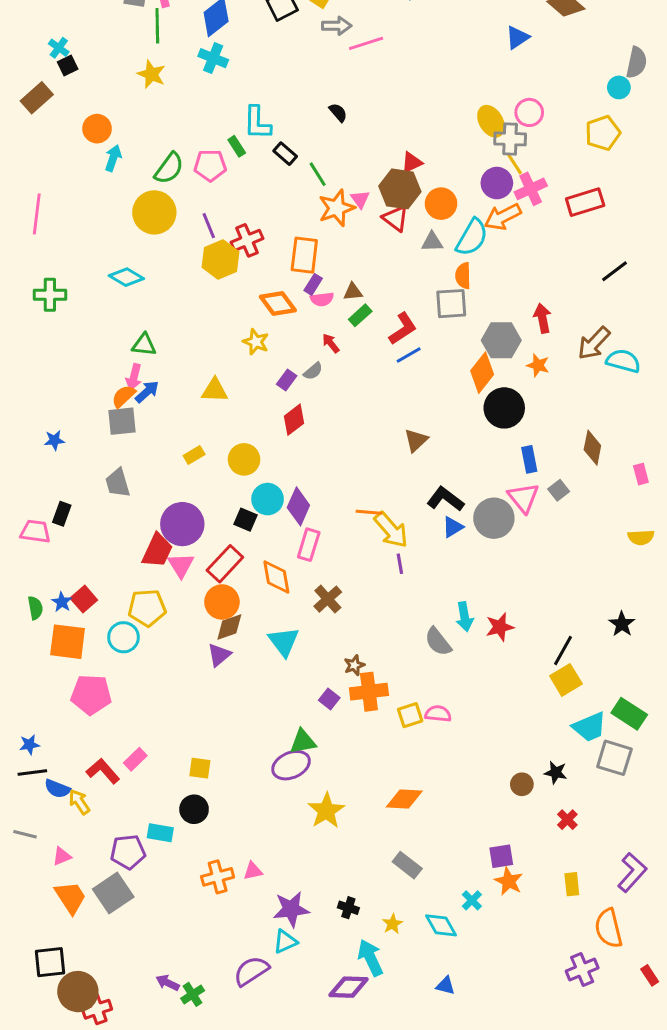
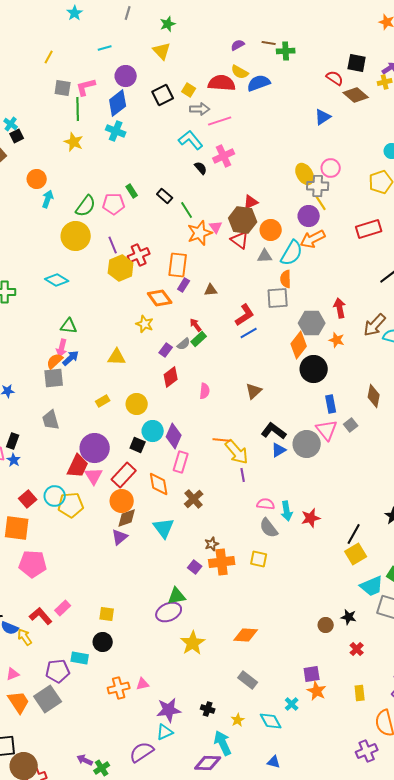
cyan L-shape: (257, 123) -> (191, 140), moved, turned 140
pink cross: (531, 189) -> (224, 156), moved
pink semicircle: (322, 299) -> (205, 391), moved, turned -77
green rectangle: (360, 315) -> (199, 339), moved
blue star: (62, 602) -> (14, 460), moved
cyan circle: (123, 637) -> (55, 496), moved
pink semicircle: (438, 714) -> (266, 504), moved
yellow square: (410, 715) -> (259, 559), moved, turned 30

